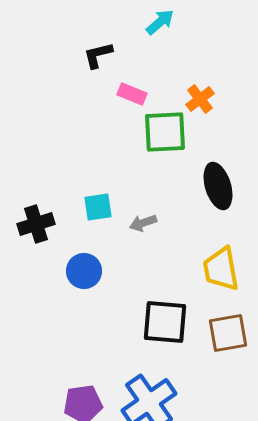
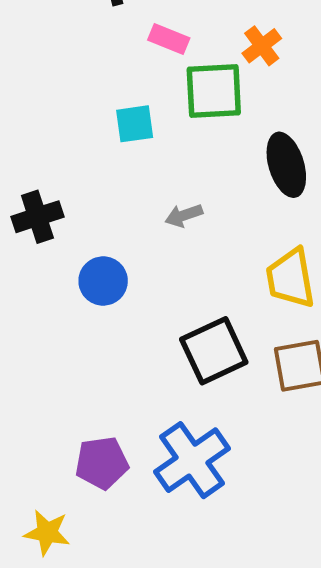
cyan square: (98, 207) -> (135, 124), moved
black square: (165, 322) -> (214, 351), turned -30

